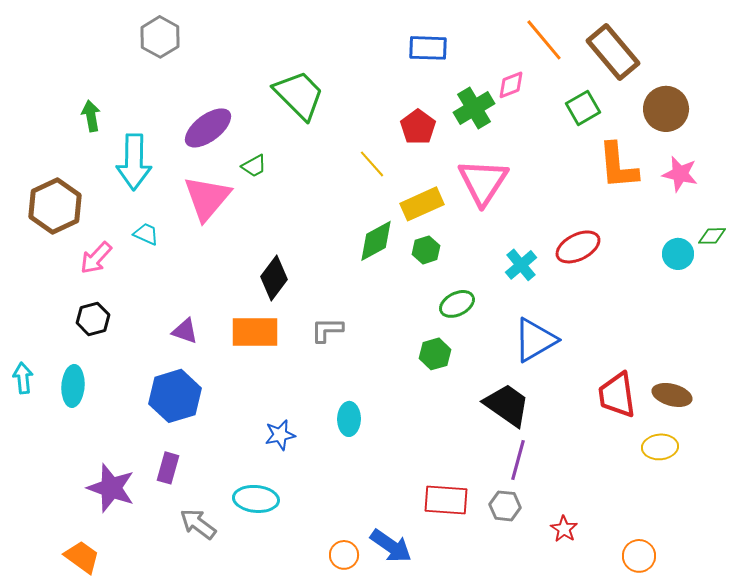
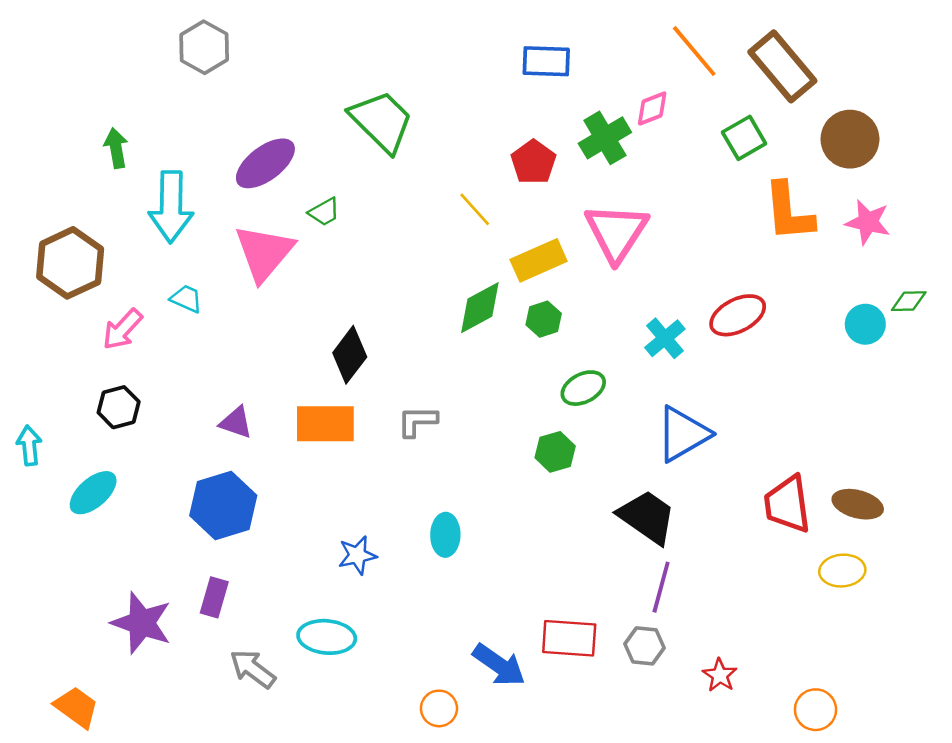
cyan arrow: (23, 378) -> (29, 445), moved
cyan ellipse: (73, 386) -> (93, 493), turned 45
blue arrow: (391, 546) -> (499, 665), moved
orange trapezoid: (82, 557) -> (76, 707), moved

